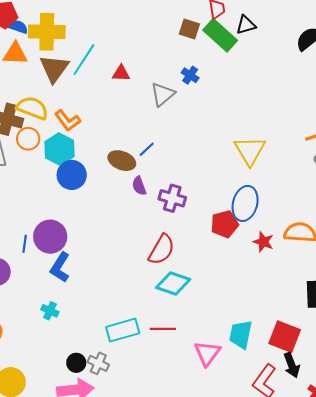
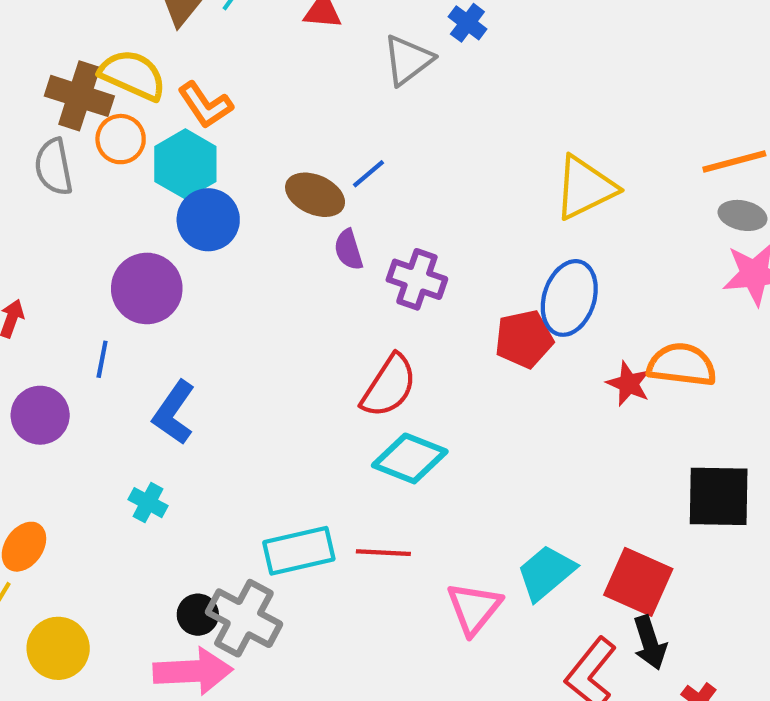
yellow triangle: (250, 151) -> (585, 188), turned 32
purple circle: (50, 237) -> (147, 288), moved
red star: (263, 242) -> (629, 384), moved
cyan trapezoid: (241, 334) -> (546, 573), turned 36
gray cross: (98, 363) -> (244, 618), size x1.6

